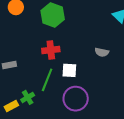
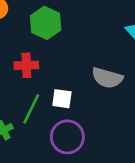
red cross: (51, 50) -> (26, 65), moved
gray semicircle: (102, 52) -> (107, 78), size x1.6

